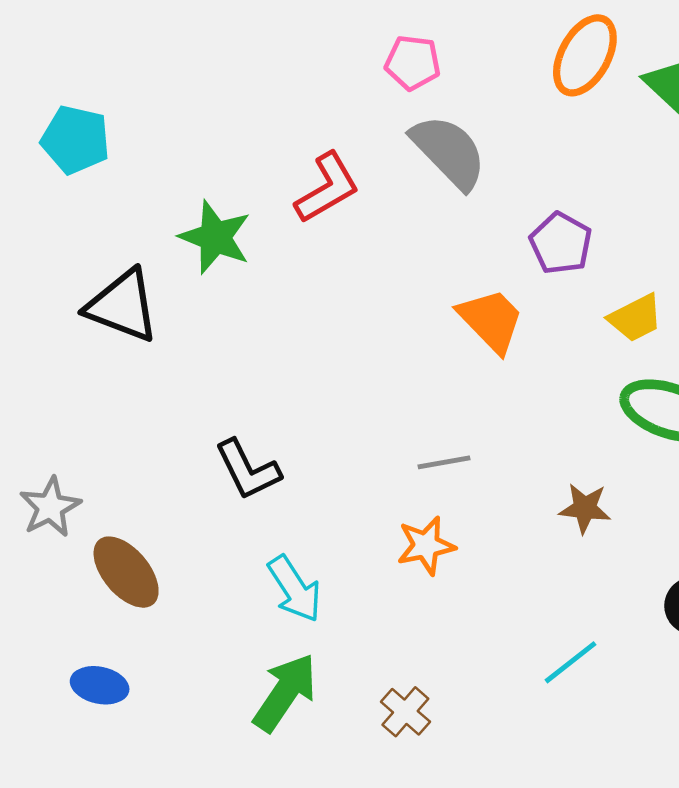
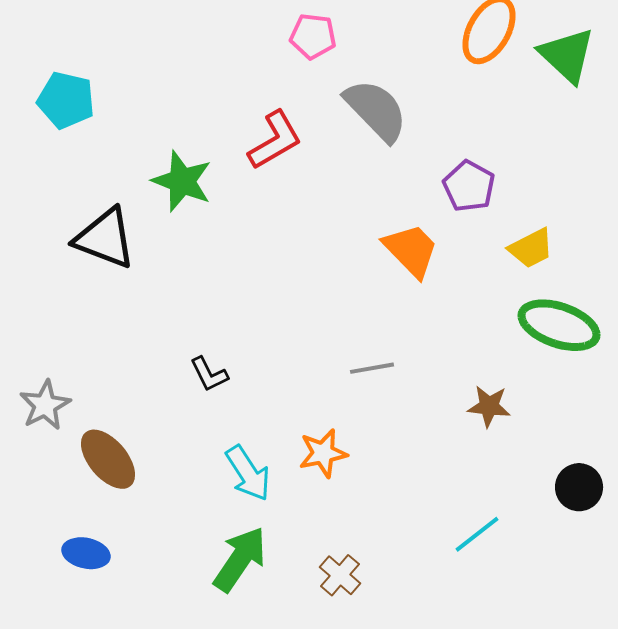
pink pentagon: (413, 63) -> (313, 36), moved
black L-shape: (248, 470) -> (209, 374), size x0.7
orange star: (426, 546) -> (323, 453), moved

